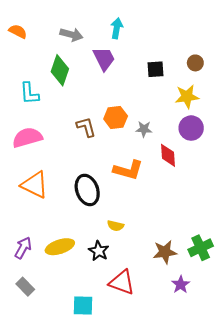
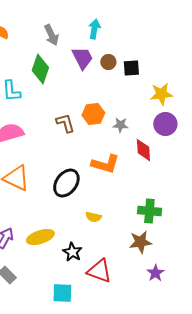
gray arrow: (71, 35) -> (51, 35), turned 50
brown circle: (195, 63) -> (108, 62), moved
black ellipse: (87, 190) -> (66, 183), turned 56
green cross: (201, 248) -> (149, 211), moved, turned 30
black star: (99, 251) -> (72, 252), moved

